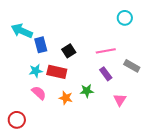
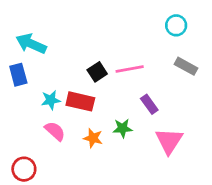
blue rectangle: (41, 45) -> (18, 75), moved
pink line: (106, 51) -> (130, 69), moved
gray rectangle: (132, 66) -> (186, 66), moved
pink triangle: (120, 100) -> (169, 141), size x1.5

